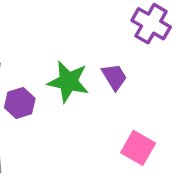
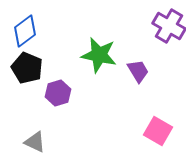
green star: (68, 82) -> (99, 55), moved

